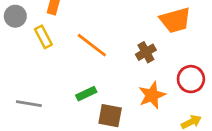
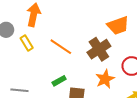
brown cross: (146, 52) -> (99, 49), size x1.6

